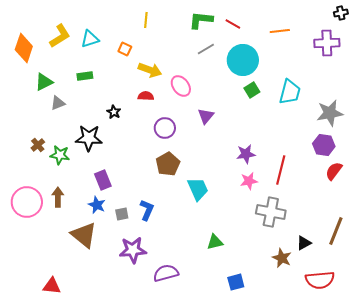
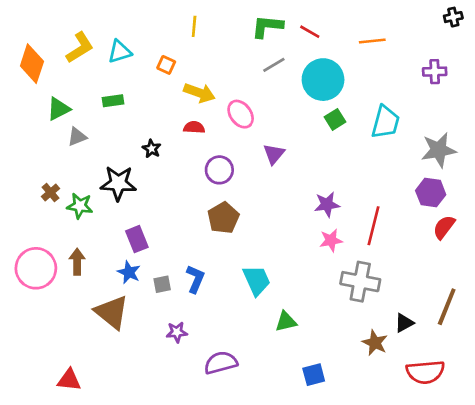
purple cross: (327, 43) -> (435, 72), moved, size x0.7
cyan trapezoid: (198, 189) -> (257, 280), moved
purple star: (133, 250) -> (177, 332), size x0.6

